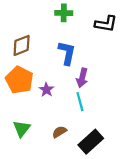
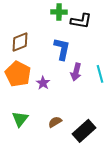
black L-shape: (106, 24) -> (81, 21), moved
cyan line: (80, 102) -> (100, 74), moved

